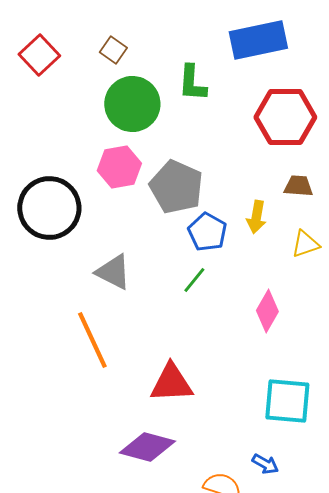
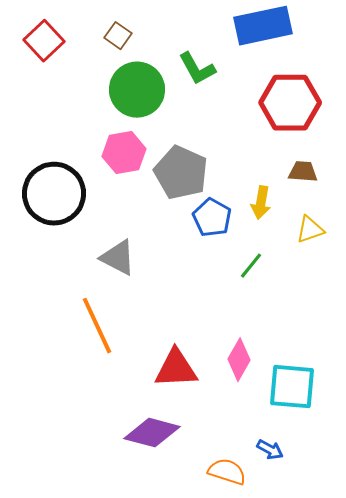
green L-shape: (192, 83) -> (197, 69), turned -33
green line: (194, 280) -> (251, 266), moved
pink diamond: (267, 311) -> (239, 360), moved

